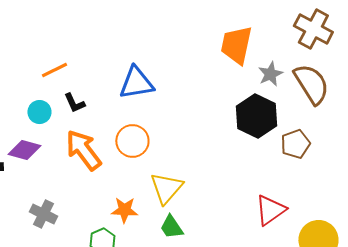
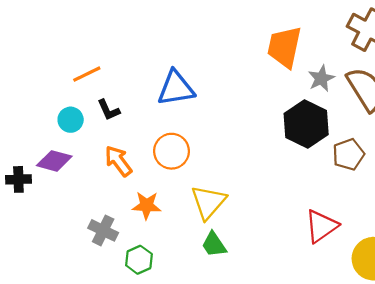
orange arrow: (83, 150) -> (118, 161), size x0.7
orange star: (124, 210) -> (147, 205), moved
gray cross: (43, 214) -> (103, 230), moved

